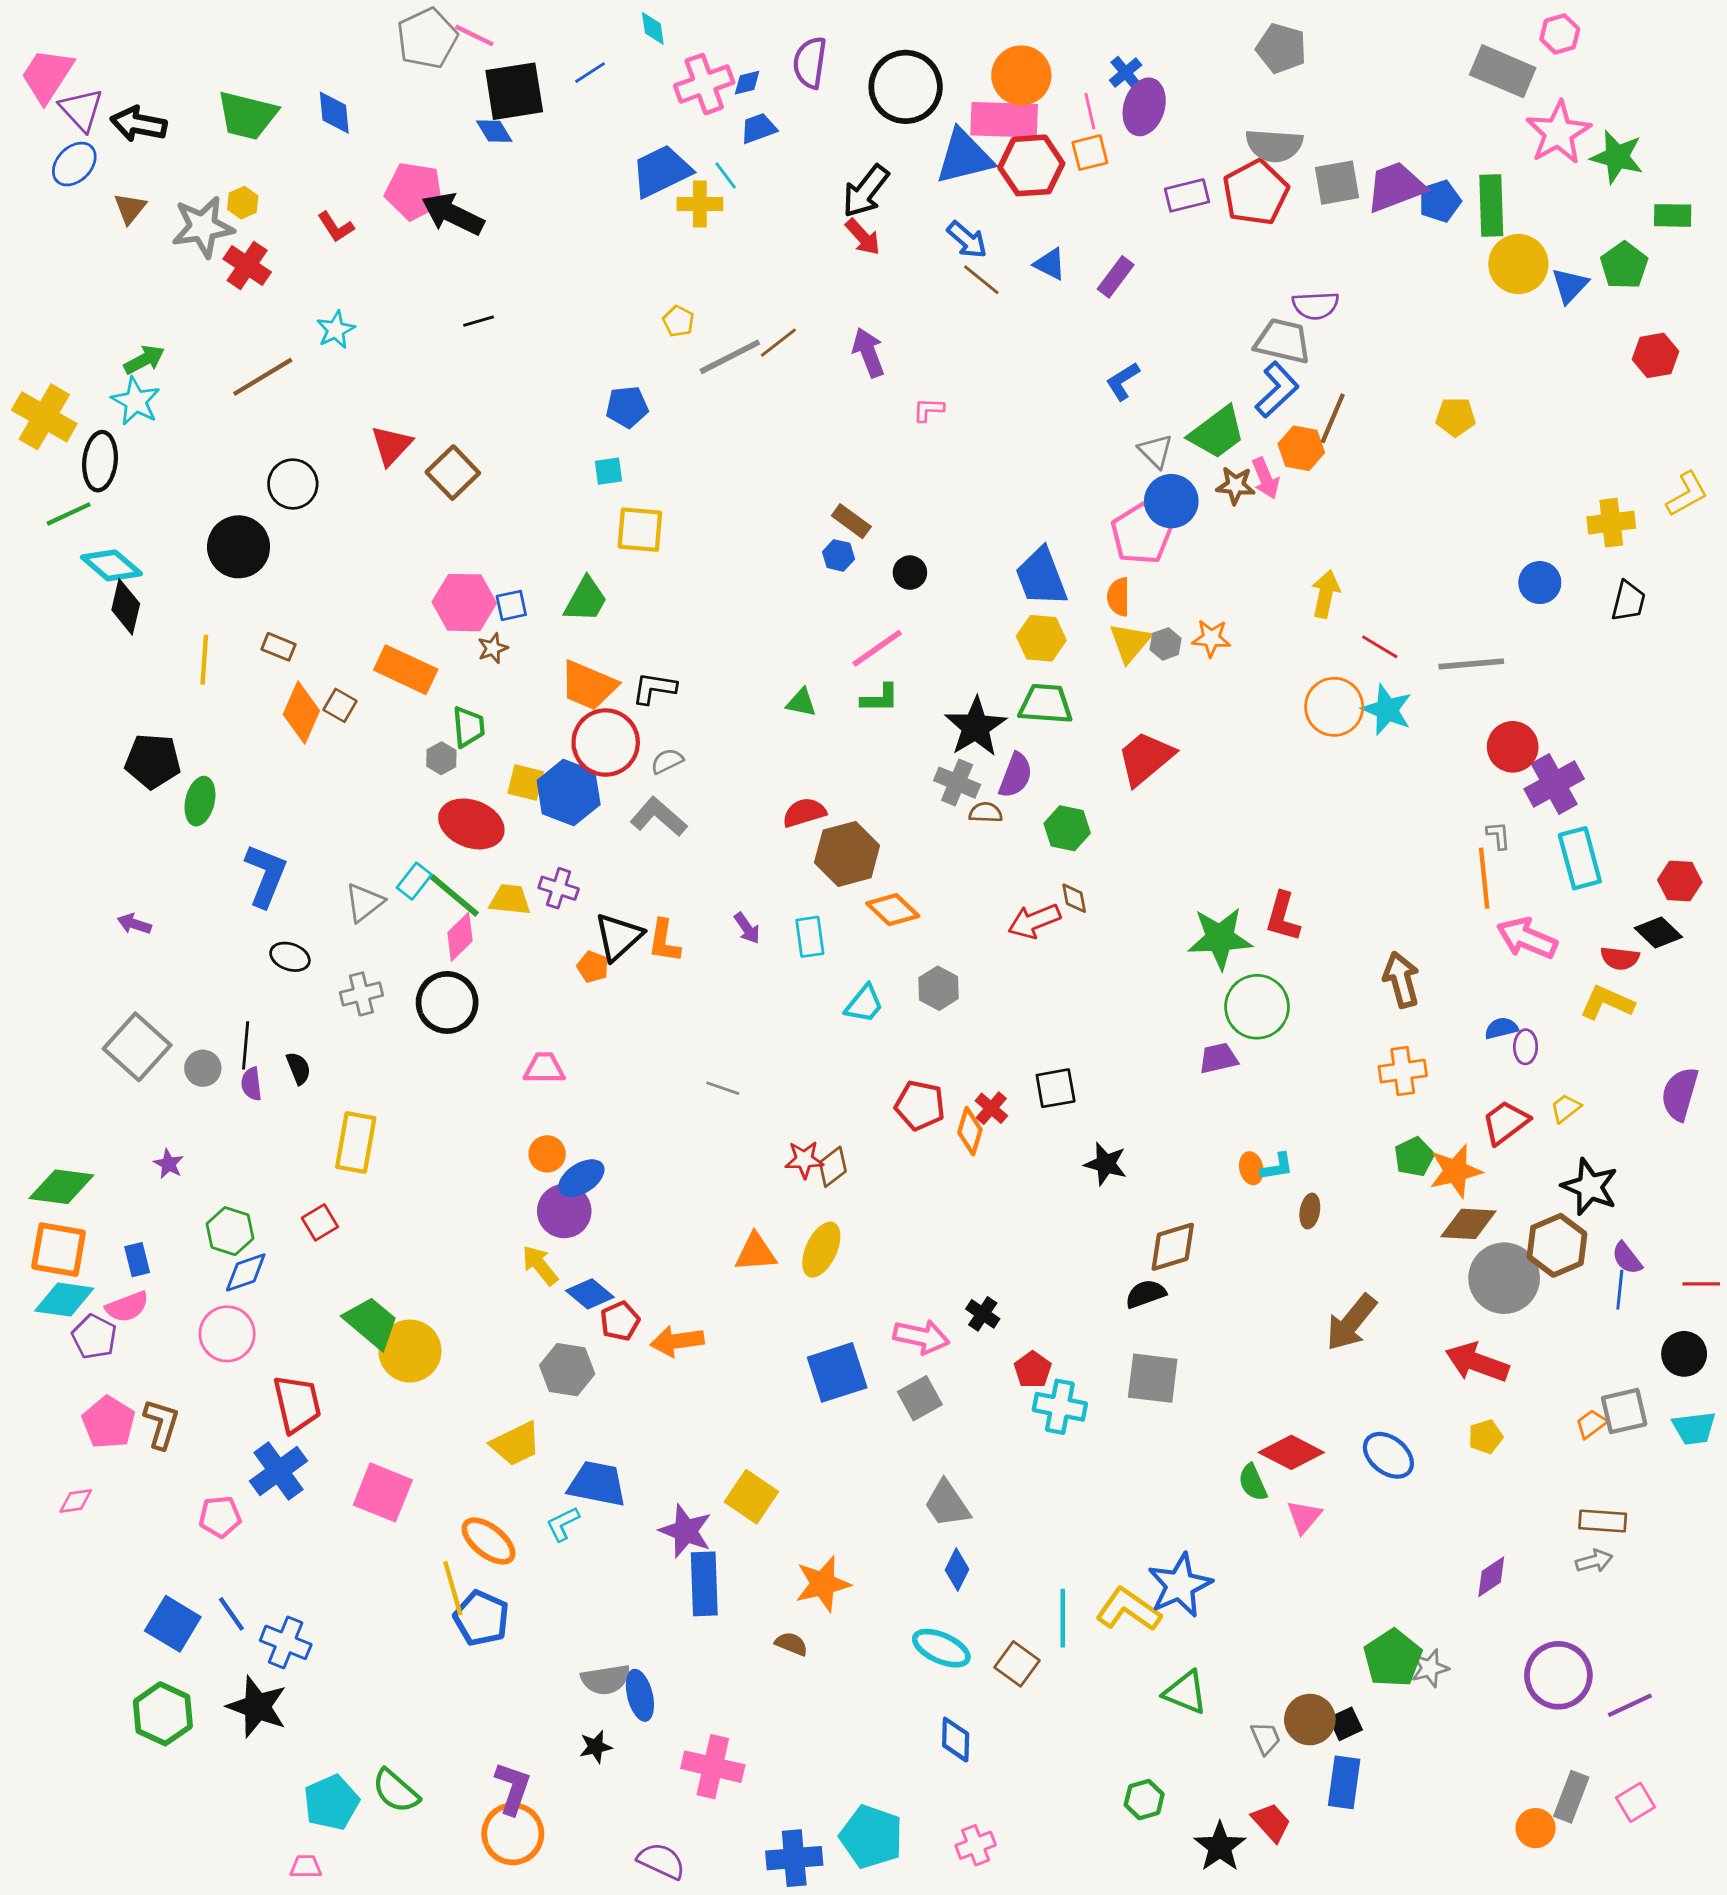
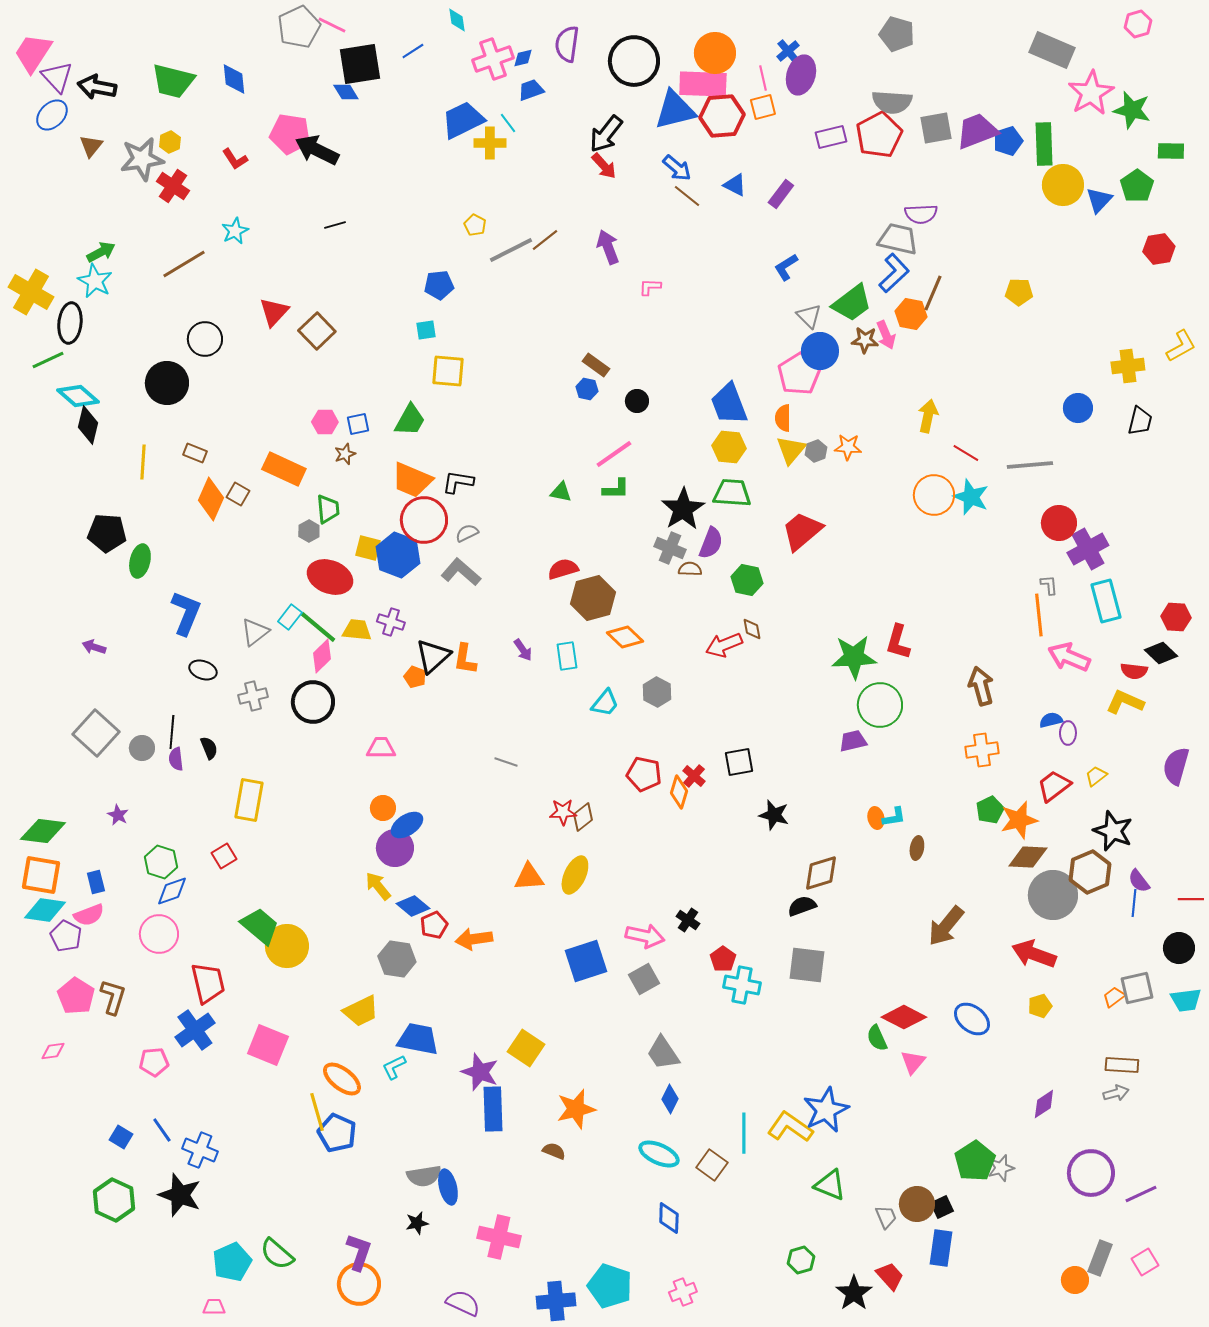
pink hexagon: (1560, 34) -> (1138, 24), moved
pink hexagon: (464, 603) -> (325, 422), size x0.6
blue square: (173, 1624) -> (121, 1137), size x0.6

